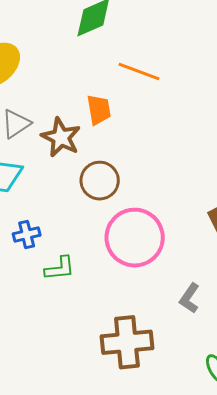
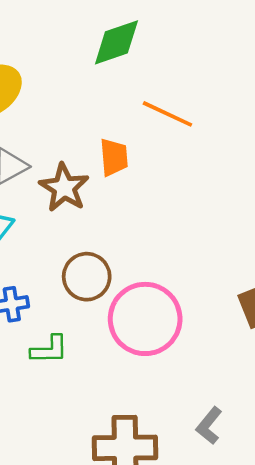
brown circle: (100, 181) -> (87, 277), moved
gray L-shape: (190, 298) -> (209, 426), moved

